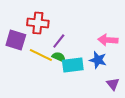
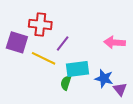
green semicircle: (59, 57) -> (66, 83), moved, turned -96
blue star: (98, 60) -> (104, 79), moved

